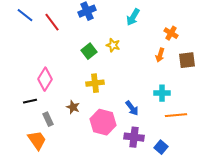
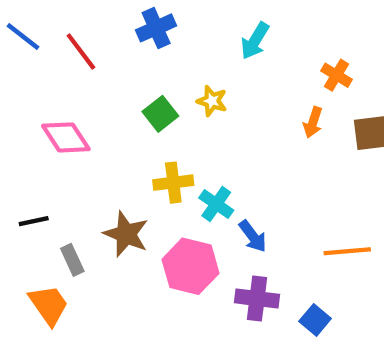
pink diamond: (45, 79) -> (66, 137), moved, turned -65
cyan cross: (162, 93) -> (216, 204), moved, turned 35
brown star: (73, 107) -> (126, 234), size x1.5

